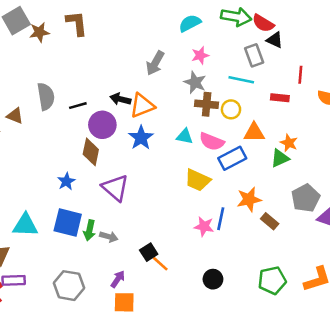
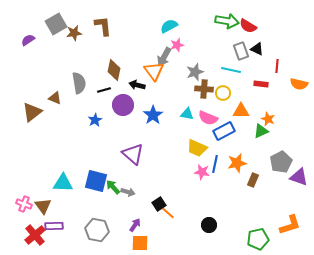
cyan semicircle: (190, 23) -> (169, 26), moved
black triangle: (275, 40) -> (257, 49), moved
pink star: (200, 55) -> (177, 45), moved
gray star: (195, 82) -> (195, 72), turned 30
orange triangle: (142, 106) -> (154, 71), moved, turned -45
brown diamond: (91, 152) -> (114, 70), moved
blue star: (66, 181) -> (95, 120), moved
blue line: (221, 219) -> (215, 164), moved
brown rectangle: (270, 221) -> (253, 180), turned 72
pink star: (204, 226) -> (202, 172), moved
green arrow: (90, 230) -> (113, 187), turned 126
green pentagon: (272, 280) -> (258, 239), moved

